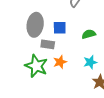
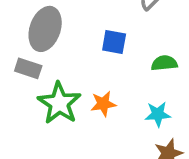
gray ellipse: (35, 25) -> (45, 29), moved
gray rectangle: (48, 44) -> (28, 68), moved

